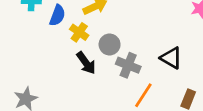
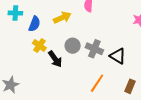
yellow cross: (79, 32) -> (39, 45), moved
gray cross: (128, 65) -> (94, 49), moved

